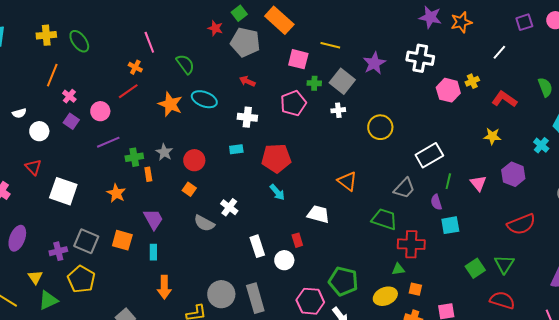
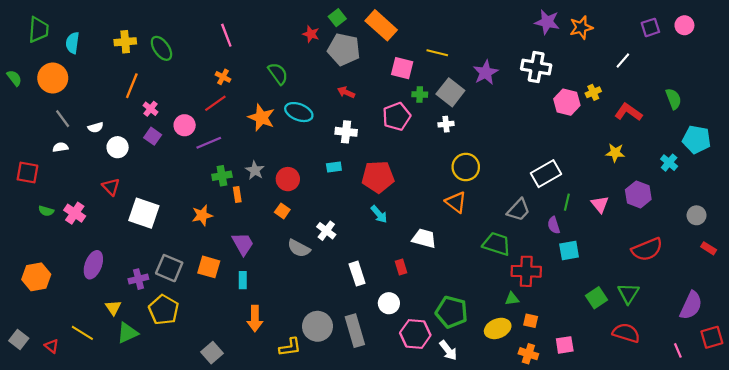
pink line: (149, 42) -> (226, 35), moved
yellow circle: (380, 127) -> (466, 167), moved
purple line: (108, 142) -> (209, 143), moved
orange star: (116, 193) -> (202, 215), turned 30
white circle: (284, 260) -> (389, 303), moved

